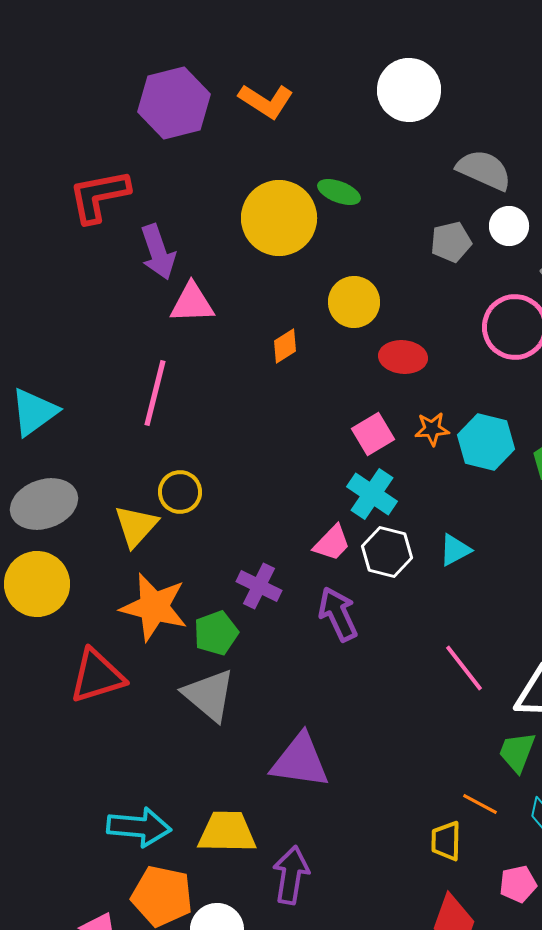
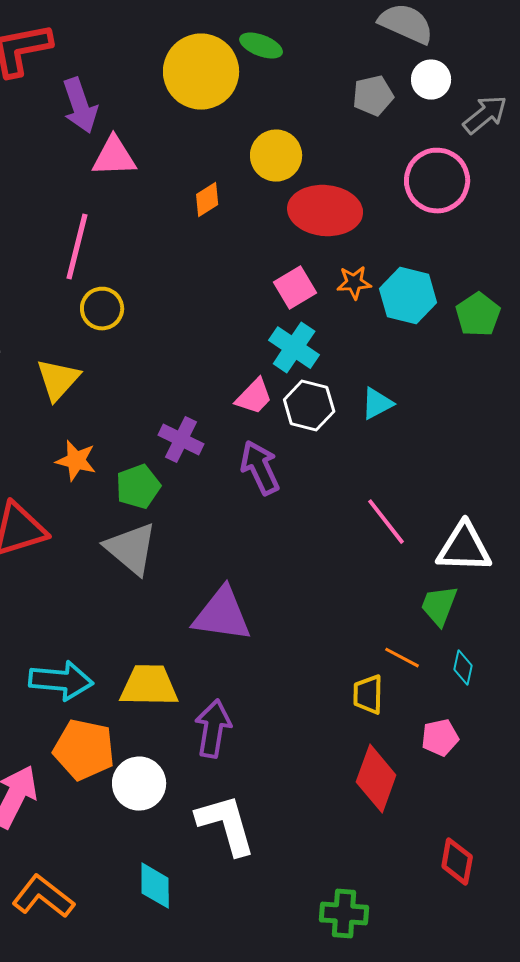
red ellipse: (403, 357) -> (325, 211), size x1.5
yellow circle: (180, 492) -> (102, 309), moved
orange star: (154, 607) -> (76, 461), size x0.6

